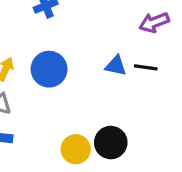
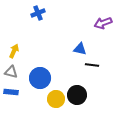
black line: (146, 67) -> (92, 65), moved
blue circle: (49, 69) -> (40, 78), moved

